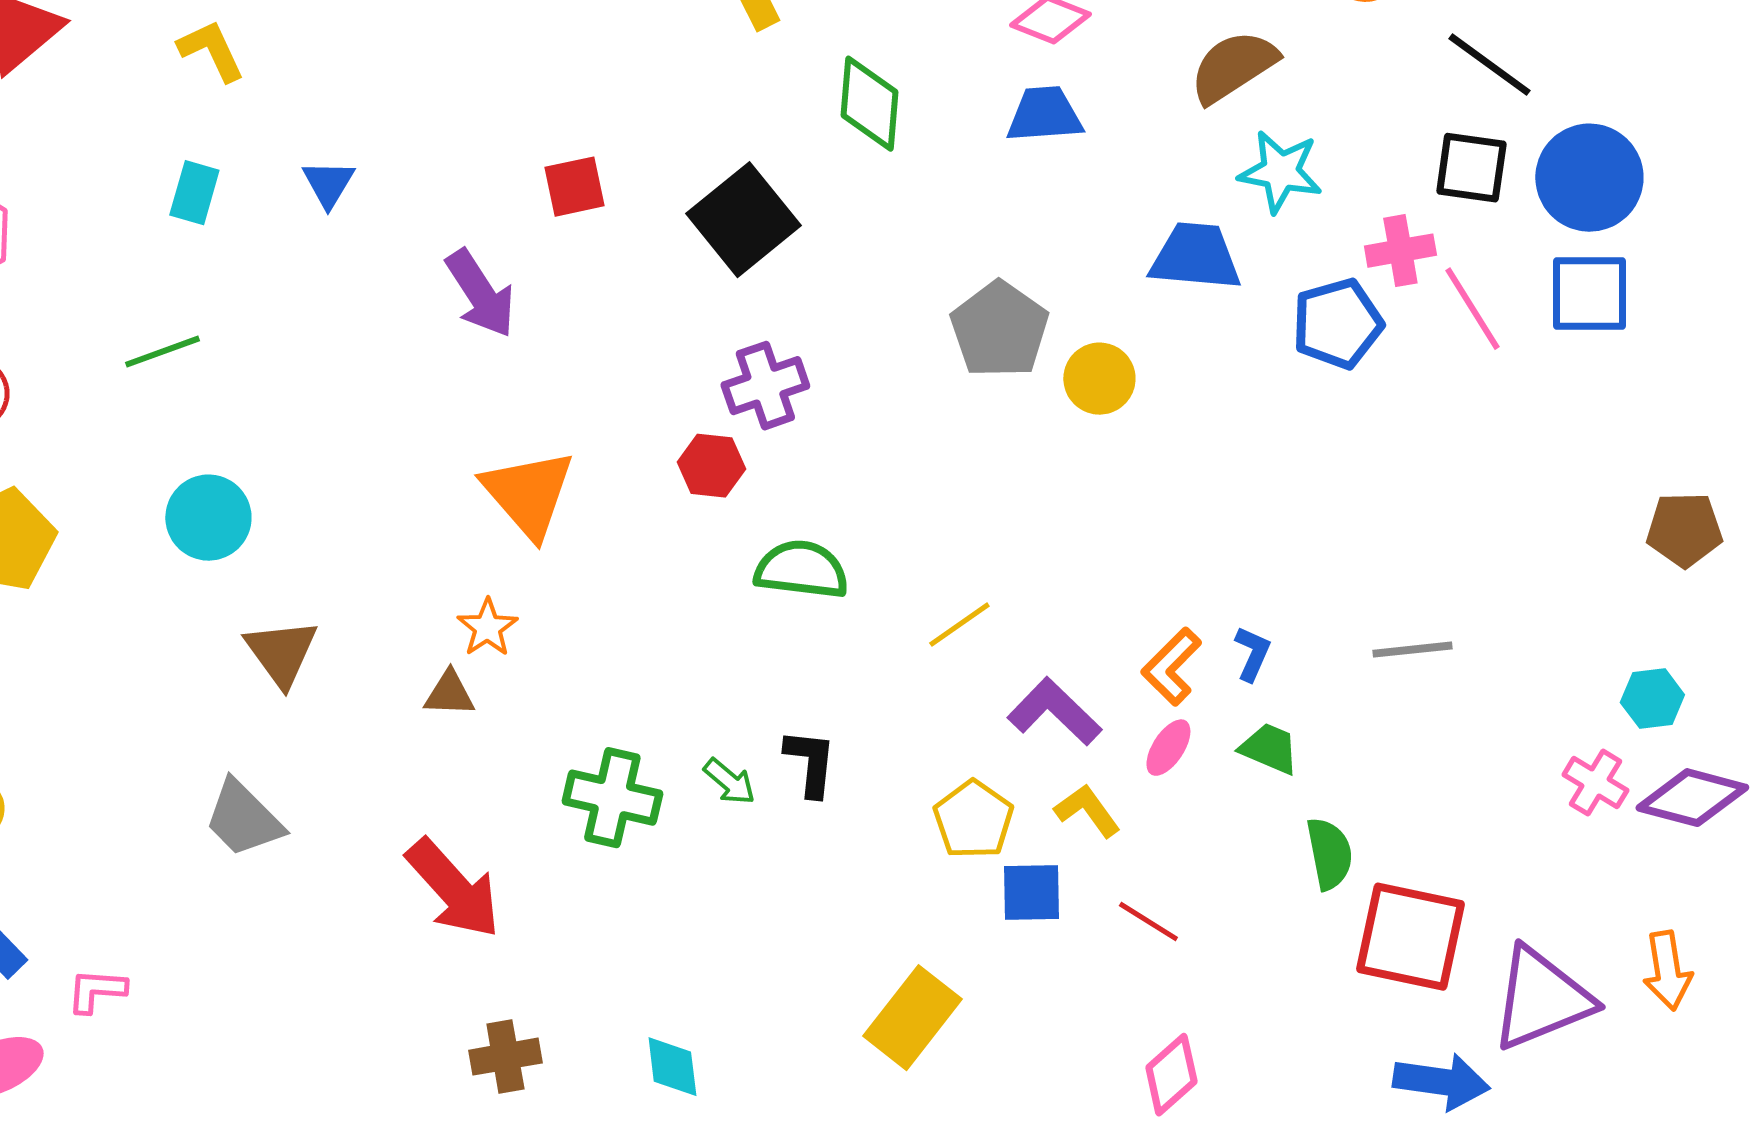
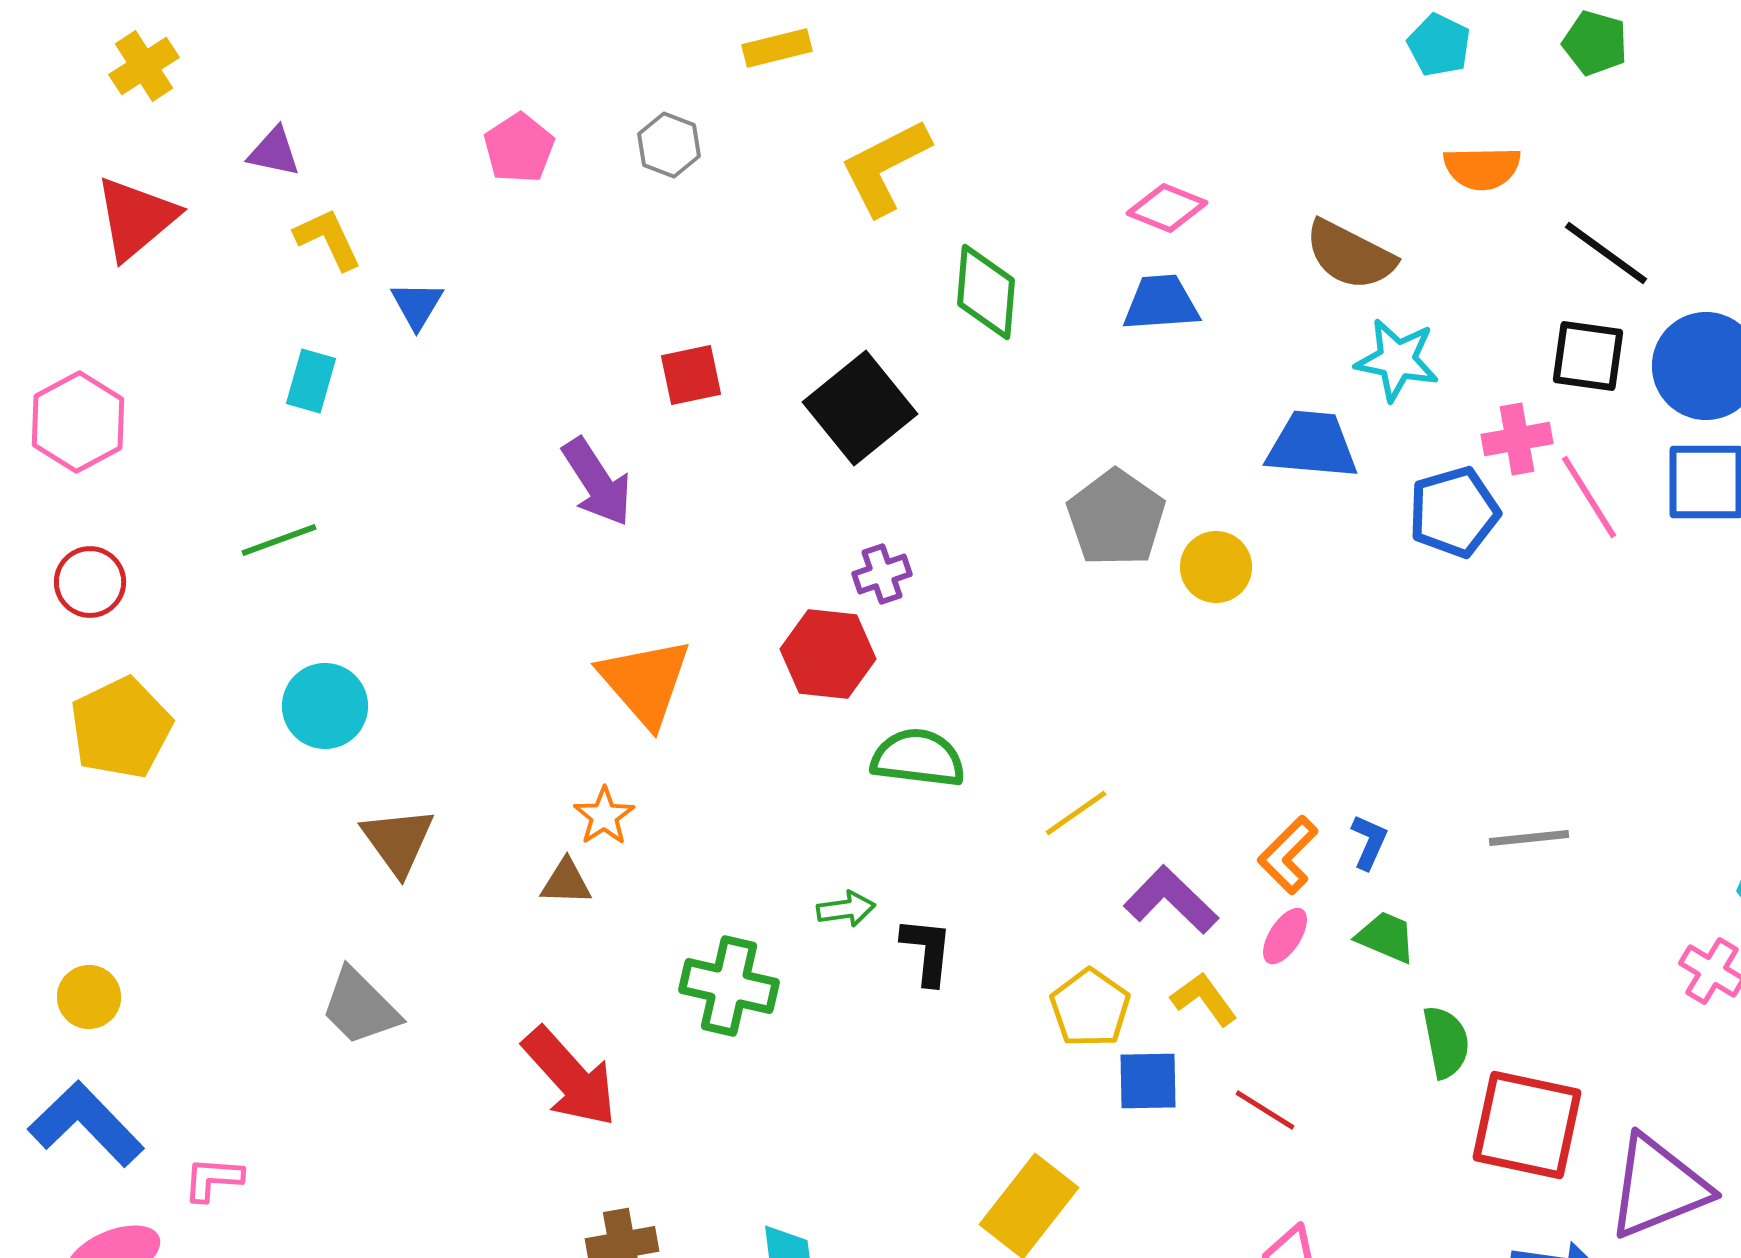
brown semicircle: (1233, 67) -> (1350, 255), turned -120
blue triangle: (328, 184) -> (417, 305), moved
purple cross: (765, 386) -> (882, 574), size x0.7
red hexagon: (711, 466) -> (828, 654), size x1.4
green arrow: (729, 782) -> (846, 909), moved, turned -48

